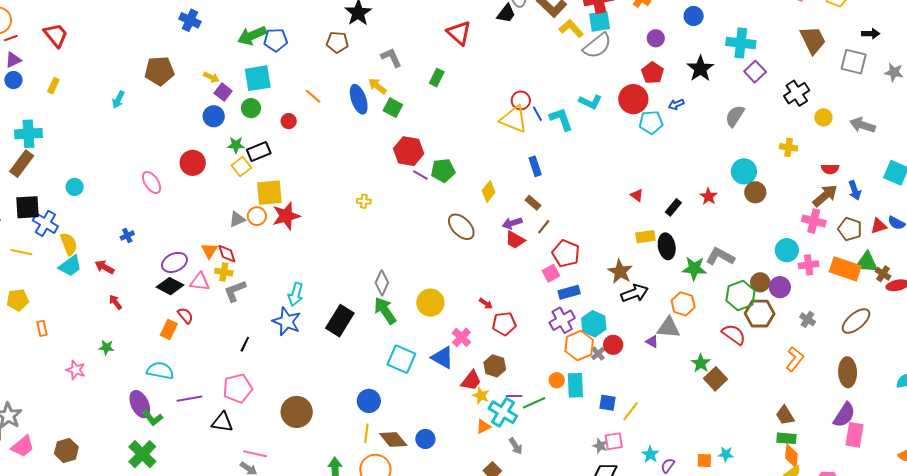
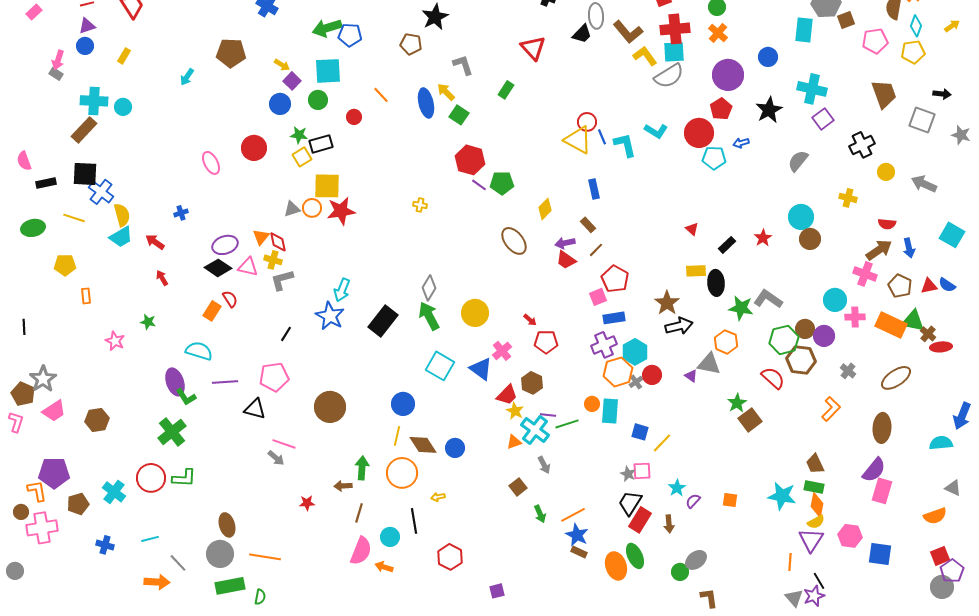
purple circle: (656, 38) -> (728, 75), size x1.8
cyan circle: (75, 187) -> (123, 107), moved
cyan star: (726, 454) -> (782, 496), moved, size x1.8

